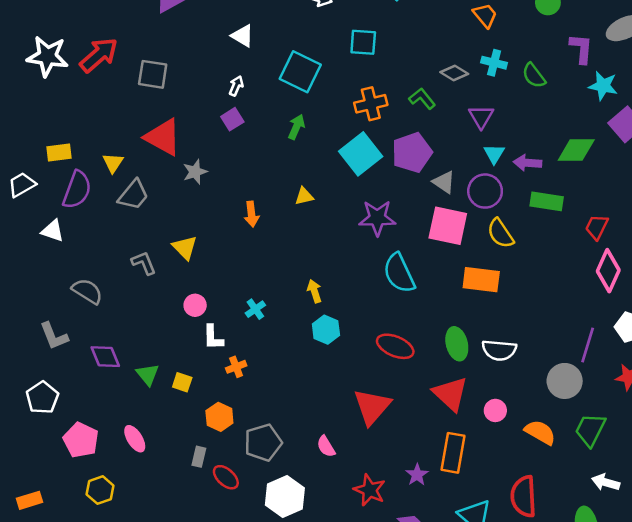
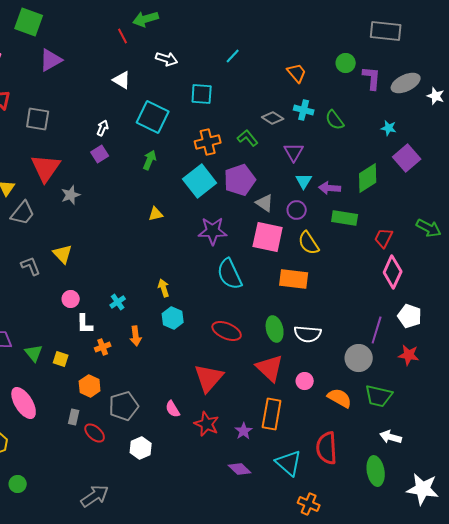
white triangle: (243, 36) -> (122, 80), moved
purple L-shape: (581, 49) -> (372, 78), moved
cyan star: (603, 86) -> (389, 128), size x0.7
red triangle: (163, 137) -> (46, 168), turned 36
green diamond: (576, 150) -> (368, 178), turned -32
purple circle: (485, 191) -> (297, 210), size x0.7
orange arrow: (252, 214) -> (136, 336), moved
green trapezoid: (590, 430) -> (379, 396), turned -104
pink ellipse: (135, 439) -> (24, 403), size x1.5
red star: (370, 490) -> (207, 424), moved
white hexagon: (285, 496) -> (141, 448), size x0.7

